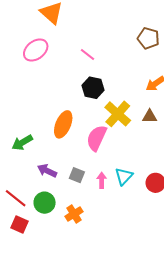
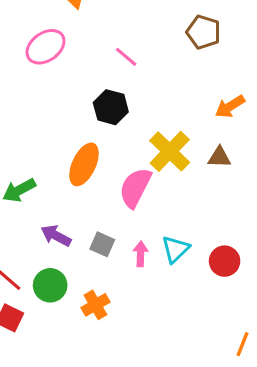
brown pentagon: (148, 38) -> (203, 32), moved
black hexagon: (93, 88) -> (111, 107), moved

